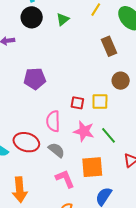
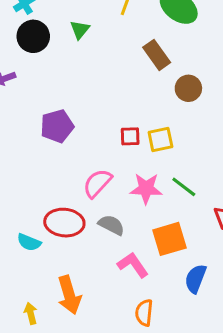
brown circle: (121, 81) -> (188, 88), moved
red square: (77, 103) -> (130, 136), moved
pink semicircle: (53, 121) -> (97, 183), turned 55

